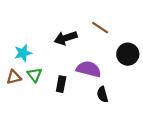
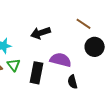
brown line: (100, 28) -> (84, 24), moved
black rectangle: (61, 84) -> (37, 73), size x1.5

